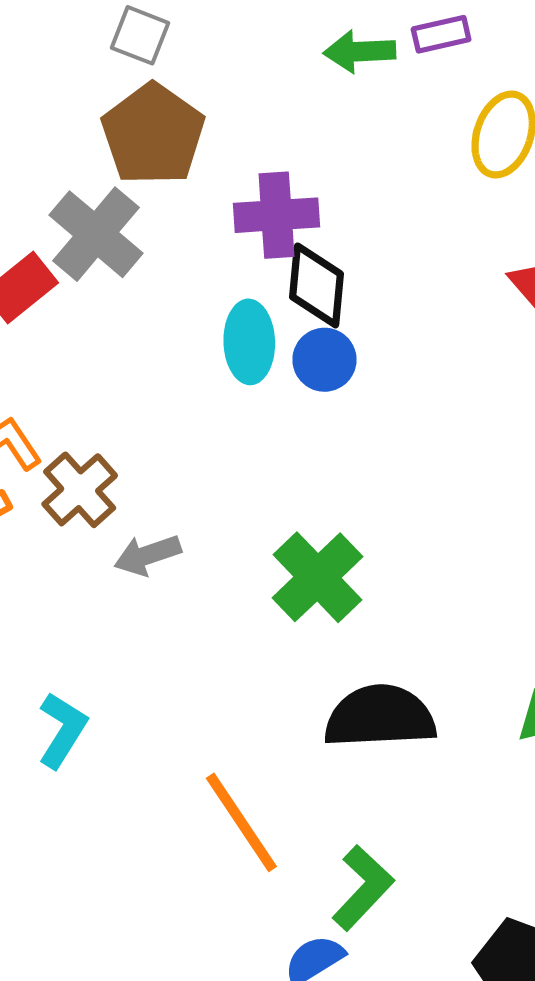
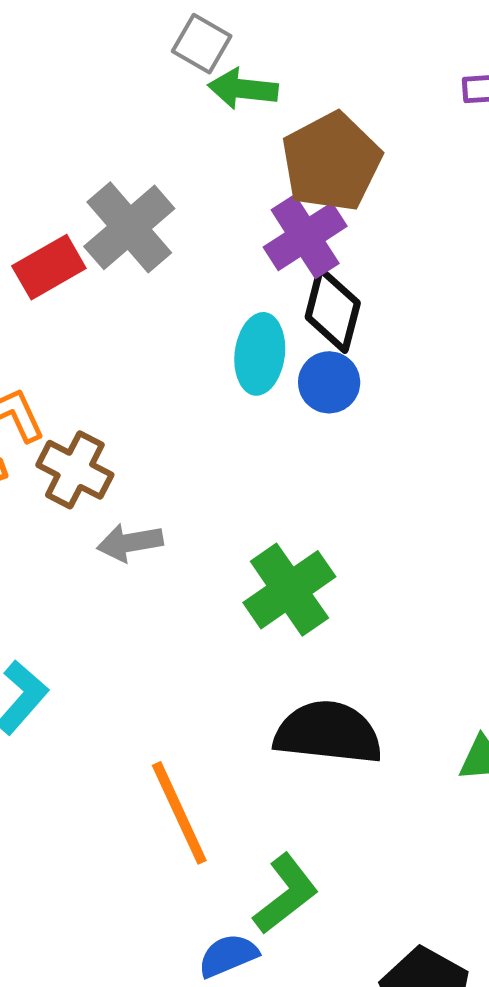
green arrow: (360, 52) -> (243, 89), moved
brown pentagon: (153, 134) -> (331, 162), moved
purple cross: (277, 215) -> (305, 237), turned -38
brown cross: (80, 490) -> (75, 470), turned -30

